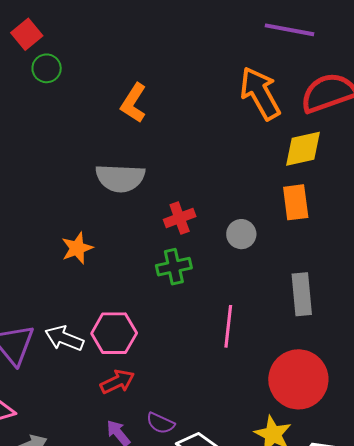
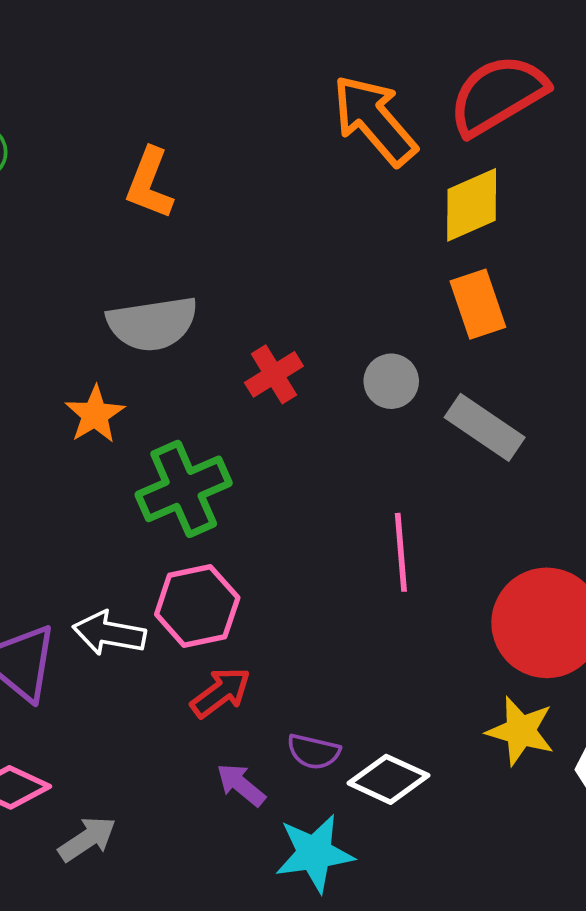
orange star: (77, 248) -> (95, 415), moved
green cross: (174, 267) -> (184, 489), moved, size x1.4
gray rectangle: (302, 294) -> (485, 427), moved, turned -39

